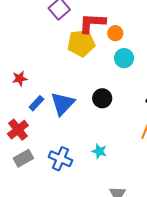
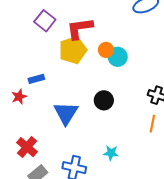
orange circle: (115, 33) -> (106, 50), moved
blue rectangle: (36, 103) -> (36, 79), moved, turned 42

